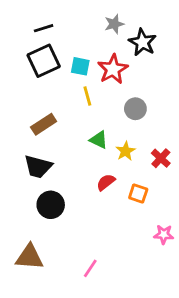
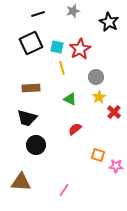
gray star: (114, 24) -> (73, 11), moved
black line: (44, 28) -> (38, 14), moved
black star: (142, 42) -> (109, 22), moved
brown rectangle: (44, 124) -> (31, 88), turned 30
yellow star: (126, 151) -> (99, 97), moved
orange square: (138, 193) -> (98, 155), moved

